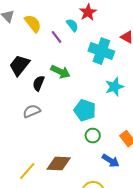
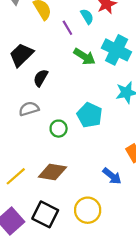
green arrow: (60, 72) -> (84, 57), moved
green circle: (93, 136) -> (59, 129), moved

